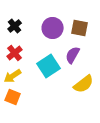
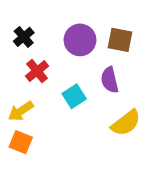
red cross: (15, 53) -> (37, 71), moved
purple semicircle: (73, 55) -> (110, 80), turned -42
cyan square: (49, 66) -> (74, 96), size x0.7

